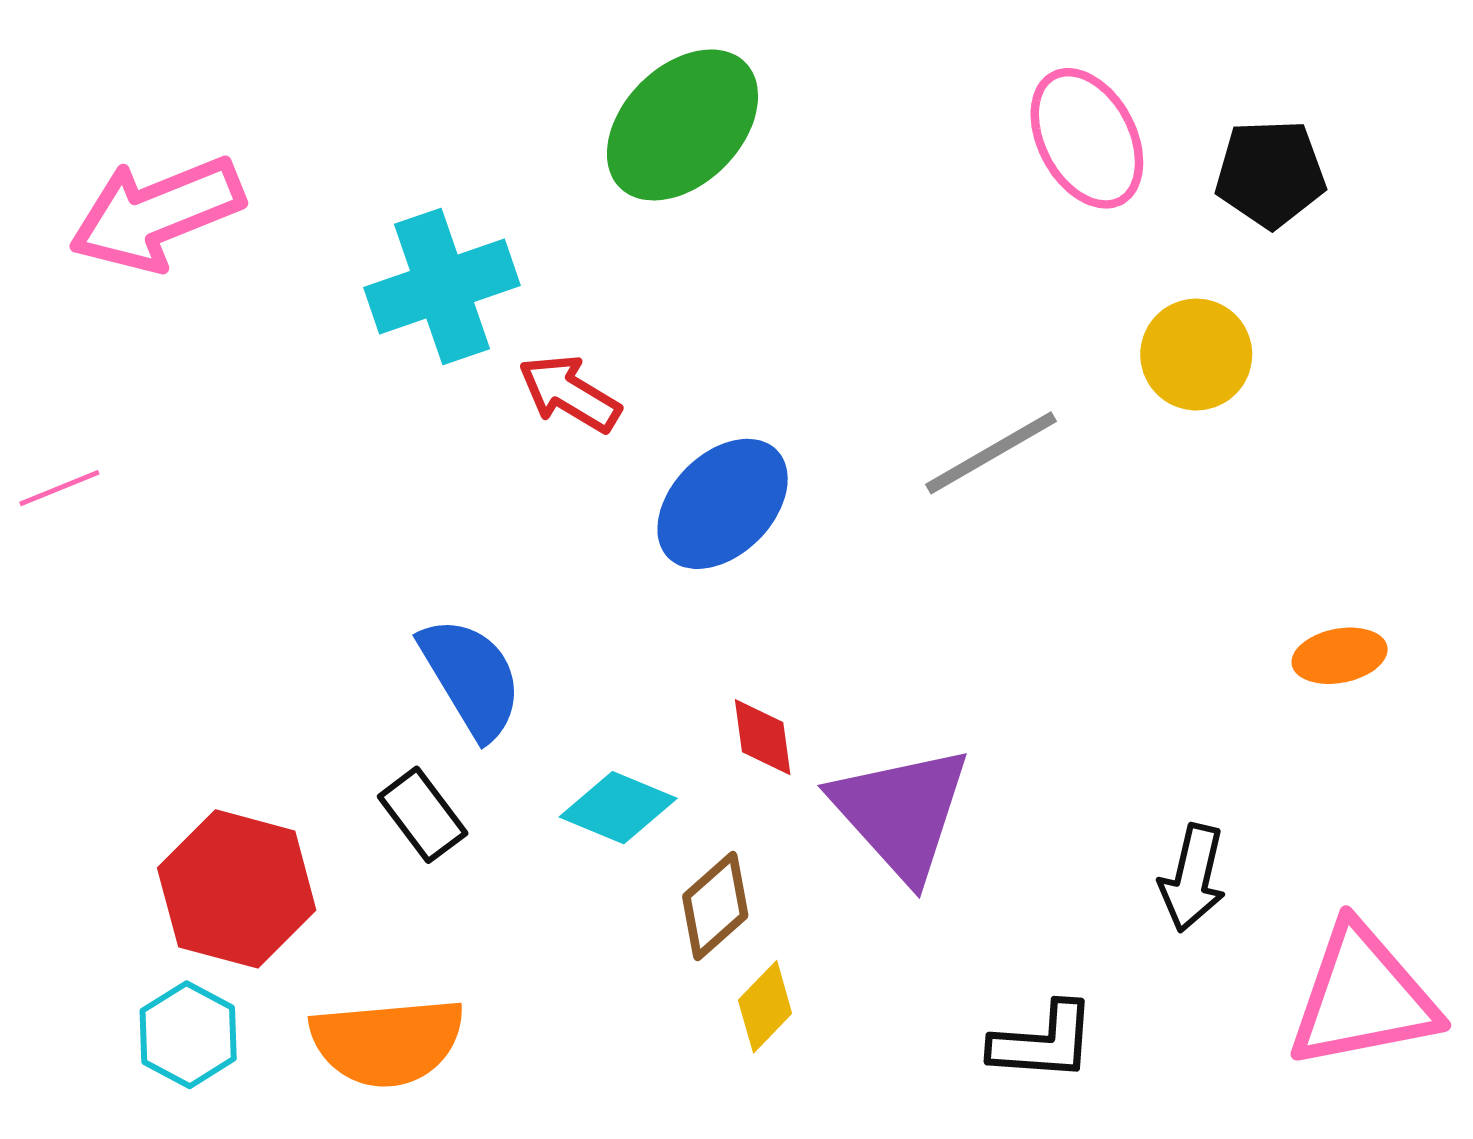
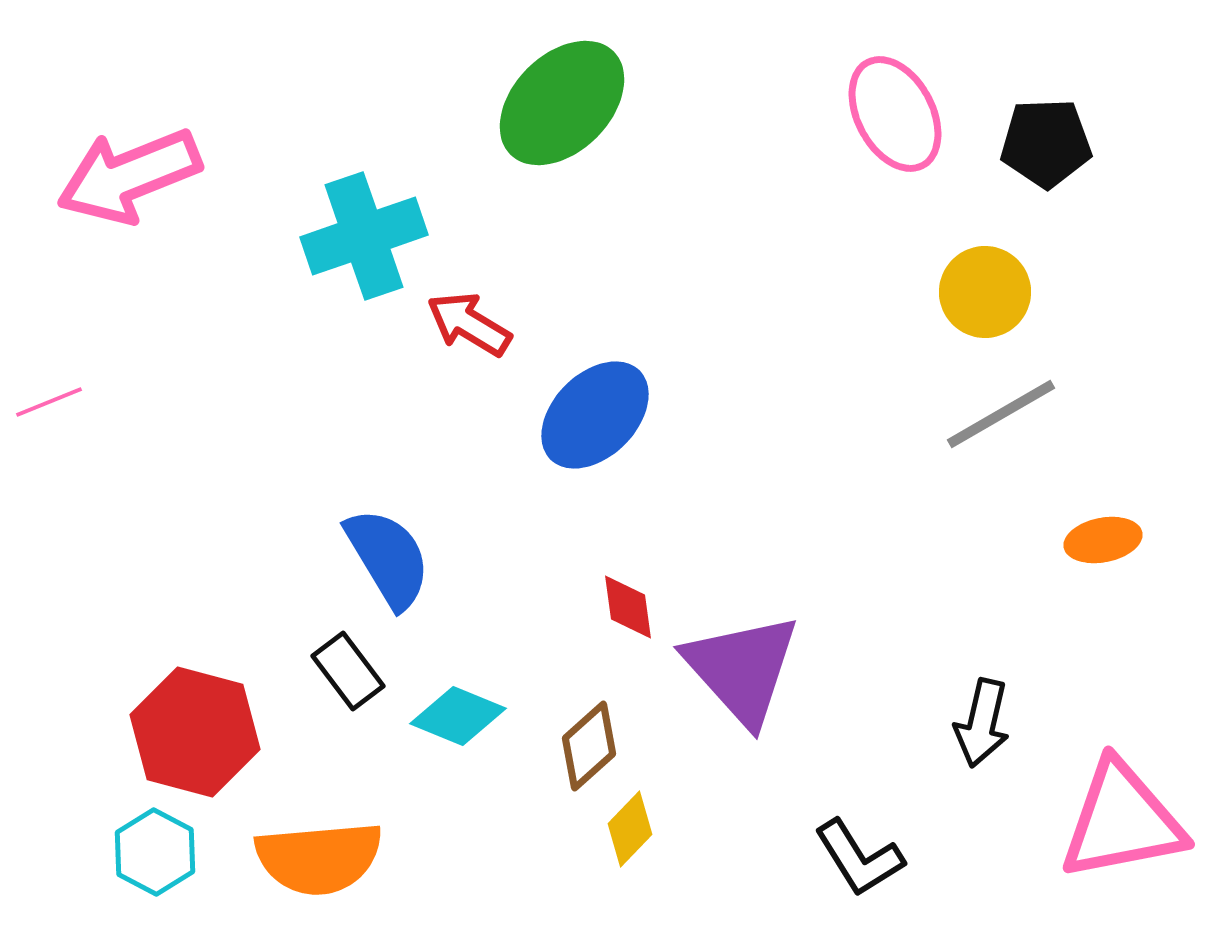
gray line: (991, 453) -> (1001, 414), moved
cyan diamond: (618, 808) -> (458, 716), moved
black L-shape: (1043, 1042) -> (859, 858), turned 54

